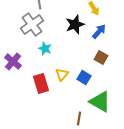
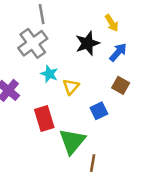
yellow triangle: (62, 75) -> (71, 87), moved
blue square: (84, 78) -> (99, 111), turned 32
green triangle: (100, 102) -> (72, 141), moved, turned 40

